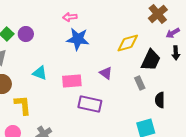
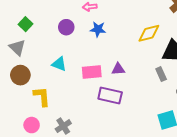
purple circle: (26, 34) -> (66, 27), moved
blue star: (78, 39) -> (98, 29), size x0.7
purple triangle: (106, 73) -> (118, 69), moved, turned -40

